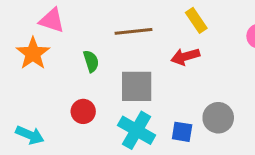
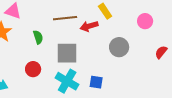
red arrow: (185, 57) -> (89, 26), moved
gray circle: (218, 118) -> (119, 47), moved

